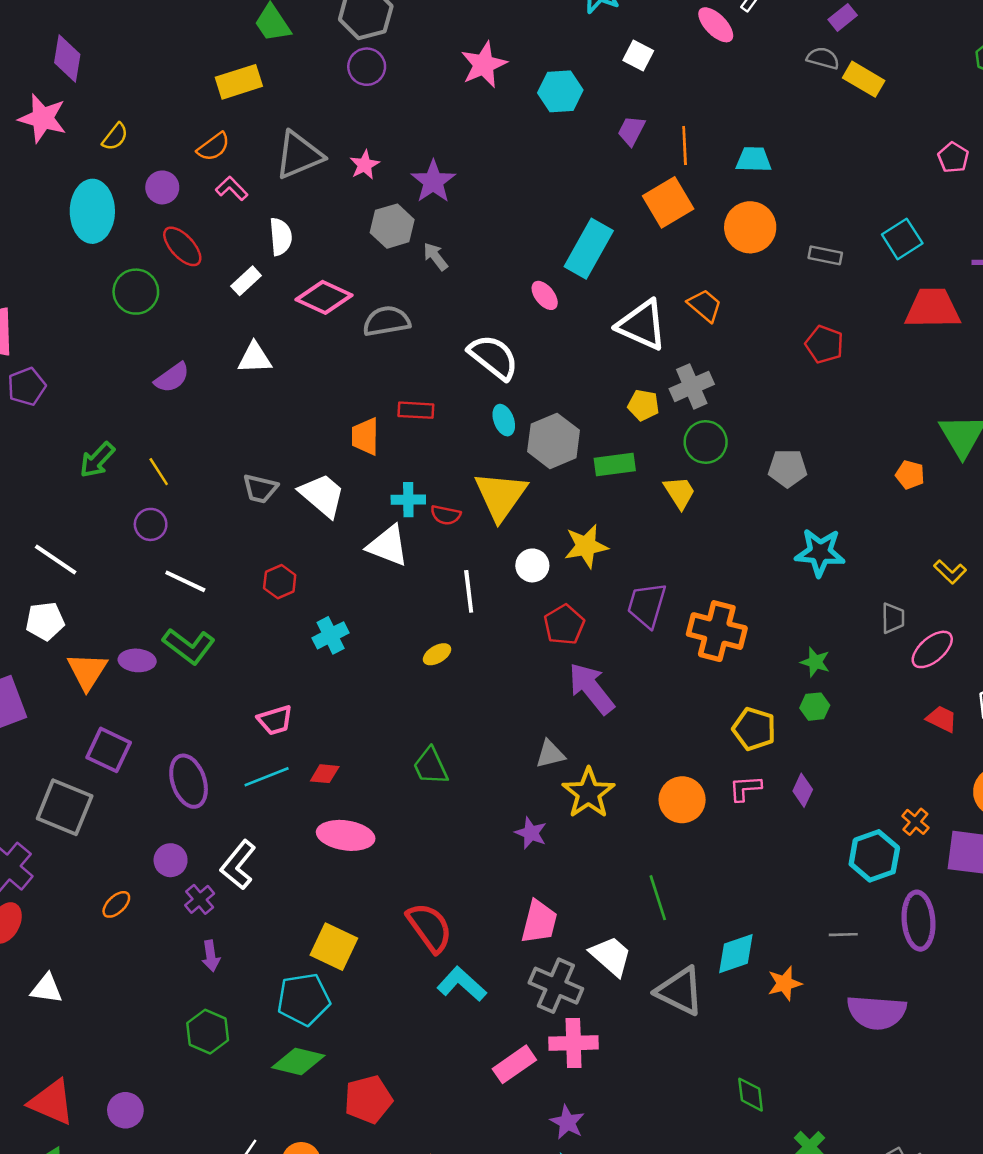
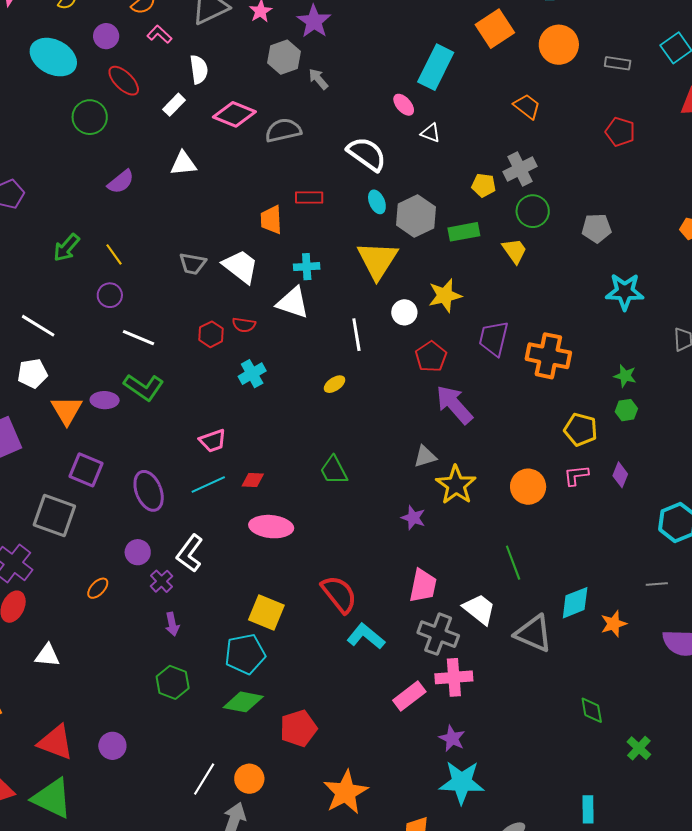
cyan ellipse: (92, 211) -> (53, 57), turned -60
white triangle: (642, 325) -> (431, 133), moved, size x0.5
red semicircle: (446, 515) -> (244, 325), moved

